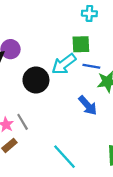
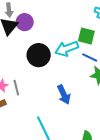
blue arrow: (88, 105) -> (64, 95), moved

